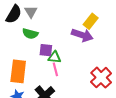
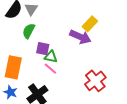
green semicircle: (30, 34) -> (29, 31), turned 98
pink line: (55, 69) -> (50, 69), turned -40

